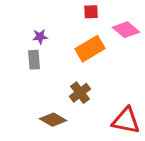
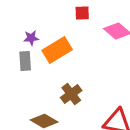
orange rectangle: (90, 49) -> (57, 50), moved

